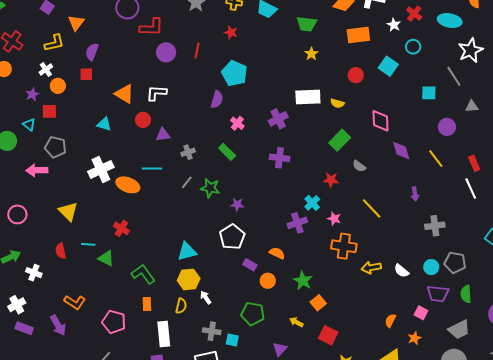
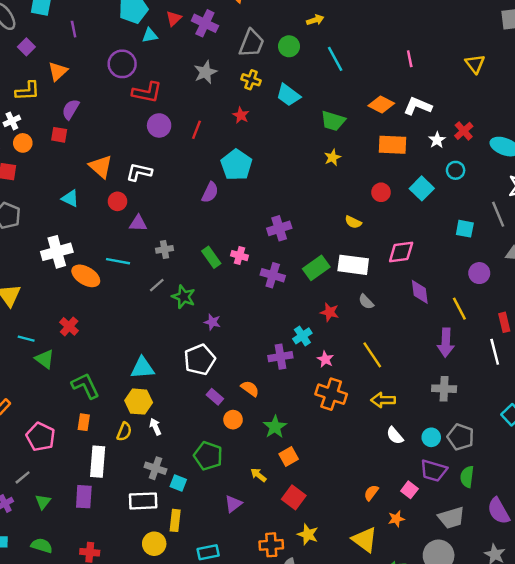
white rectangle: (308, 97) -> (353, 265), moved
pink diamond: (380, 121) -> (401, 252), turned 75
pink cross: (237, 123) -> (240, 256), moved, turned -32
green rectangle: (340, 140) -> (316, 268), moved
purple arrow: (415, 194) -> (446, 343), moved, size x1.6
yellow arrow: (371, 268) -> (383, 400), moved

